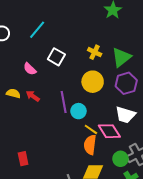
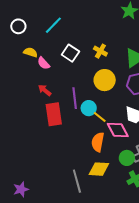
yellow cross: (95, 52) -> (100, 51), moved
yellow semicircle: (13, 93) -> (30, 52), moved
yellow line: (91, 129) -> (100, 117), moved
red rectangle: (23, 159) -> (54, 114), moved, size x1.6

